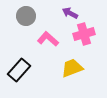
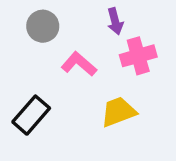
purple arrow: (70, 13) -> (115, 21), turned -133

